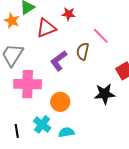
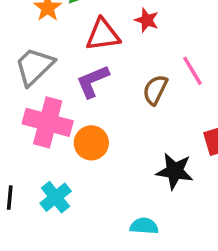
purple L-shape: (59, 61) -> (93, 81), moved
orange circle: (60, 102) -> (91, 143), moved
cyan semicircle: (66, 132) -> (144, 226), moved

